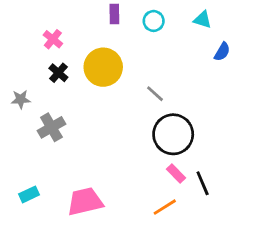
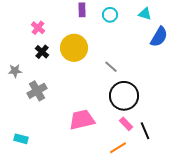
blue semicircle: (222, 52) -> (159, 37), size x1.5
cyan rectangle: (29, 194) -> (21, 139), turned 40
pink trapezoid: (85, 201) -> (82, 120), moved

